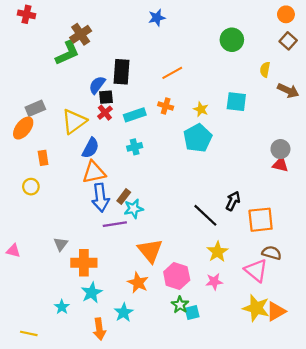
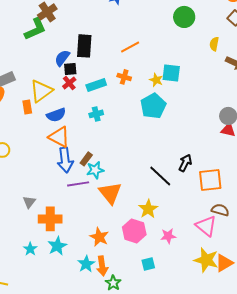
cyan square: (236, 102) -> (171, 73), moved
blue semicircle: (91, 148) -> (56, 115), turned 42
orange rectangle: (43, 158) -> (27, 107), moved
orange triangle: (94, 172) -> (59, 137), turned 40
orange triangle: (150, 251) -> (110, 193), moved
yellow star: (218, 252) -> (148, 209), moved
green star: (180, 305) -> (113, 283), moved
cyan star: (62, 307) -> (30, 249), moved
orange arrow: (99, 329) -> (102, 266), moved

